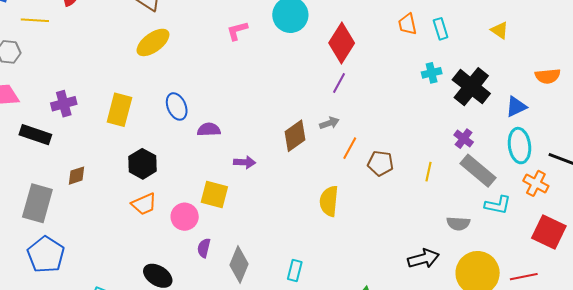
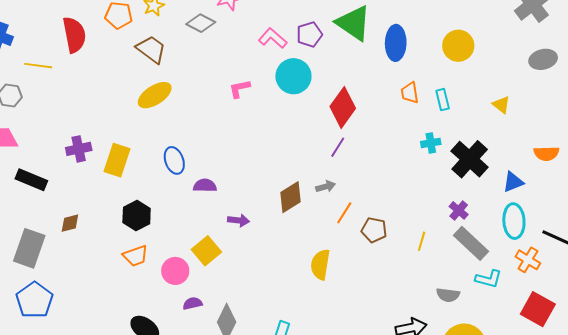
purple cross: (64, 104) -> (79, 149), moved
yellow square: (214, 195) -> (206, 251), turned 32
purple semicircle: (204, 248) -> (193, 303), turned 60

